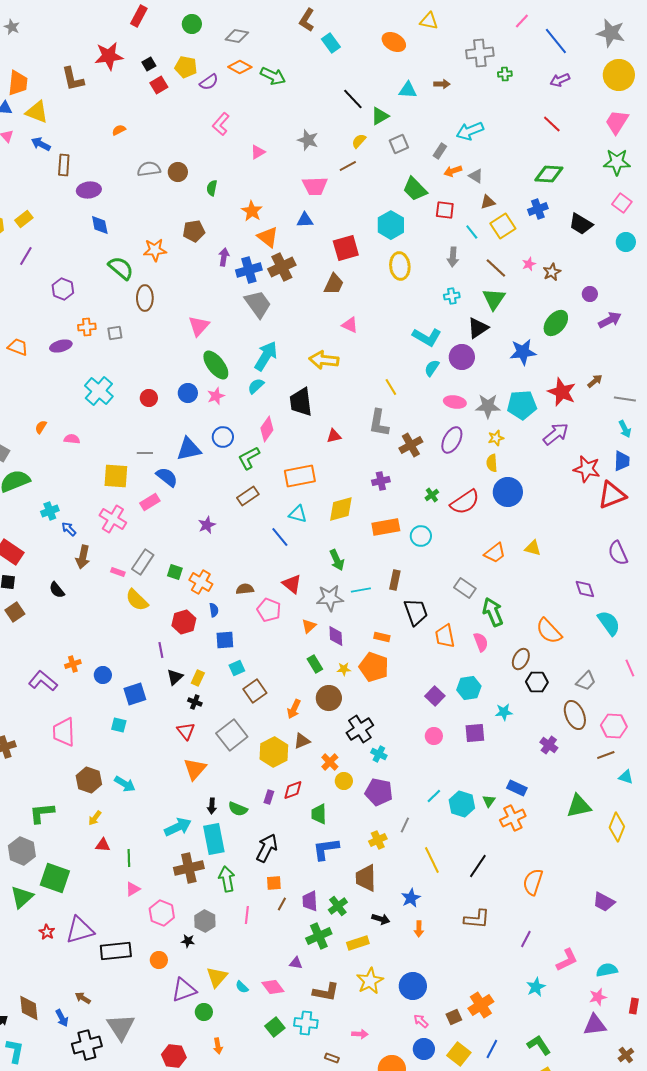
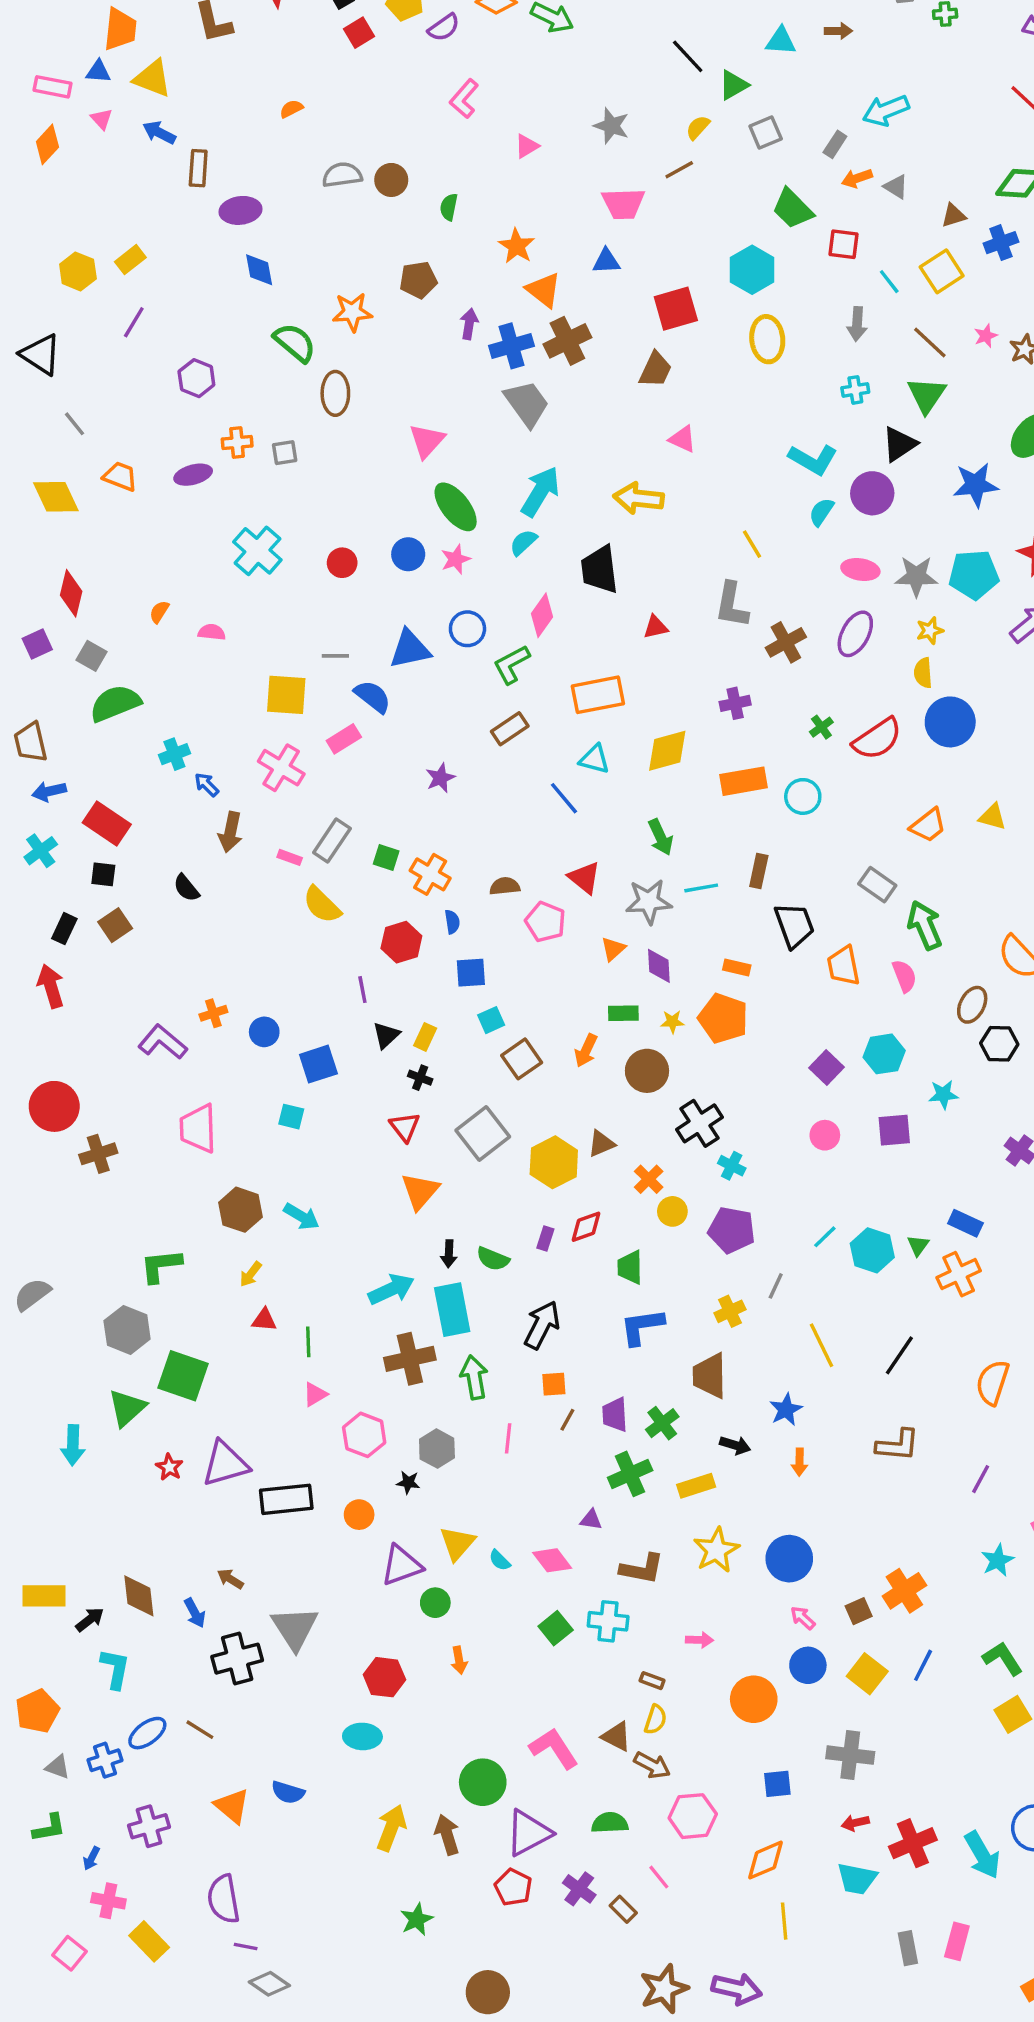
brown triangle: (488, 202) -> (954, 216), moved
green rectangle: (315, 664) -> (623, 1013), turned -60
orange arrow: (294, 709) -> (586, 1051), moved

